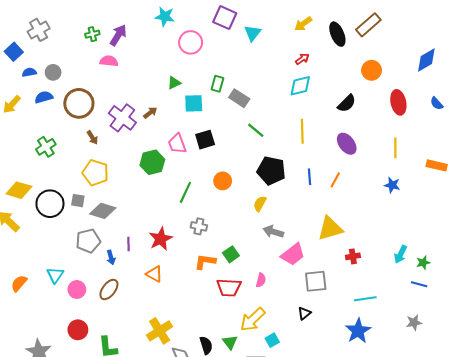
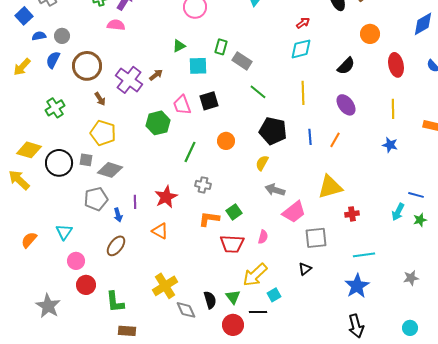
blue semicircle: (44, 97) -> (53, 60), turned -48
blue line: (419, 284) -> (416, 195), moved
pink circle: (77, 289) -> (76, 261), moved

